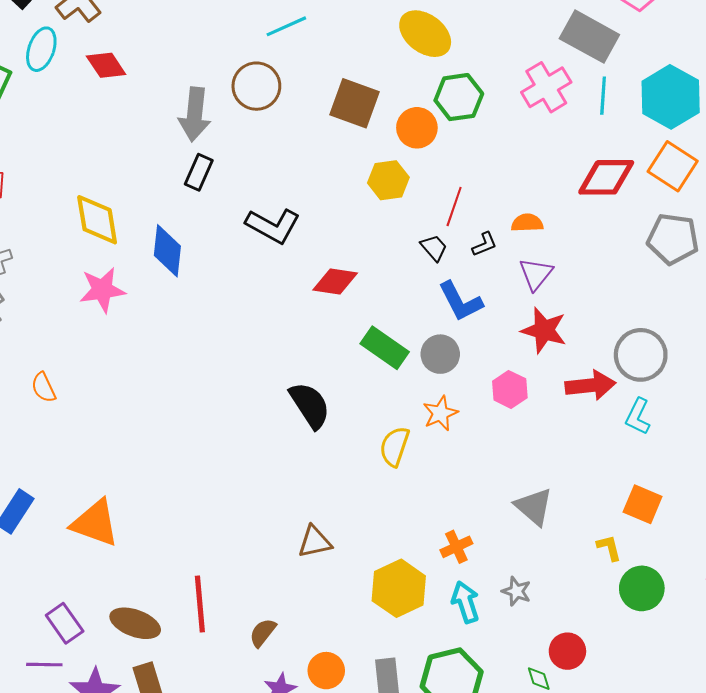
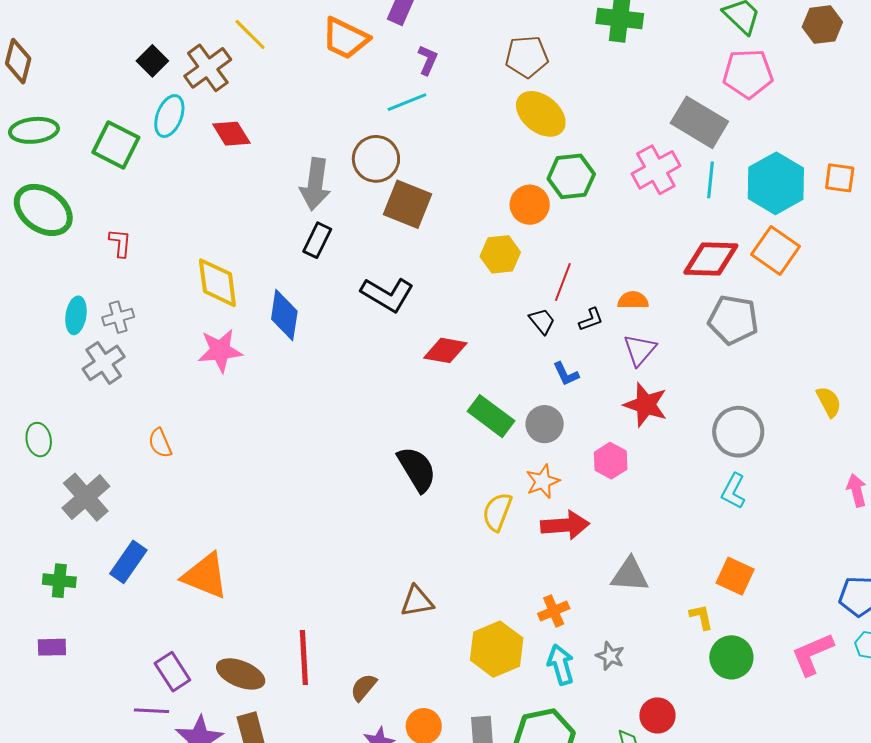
brown square: (355, 103) -> (407, 204), moved
gray pentagon: (673, 239) -> (733, 320), moved
blue L-shape: (460, 301) -> (566, 374), size x0.6
red arrow: (590, 385) -> (565, 525), moved
gray triangle: (534, 507) -> (630, 575), turned -39

